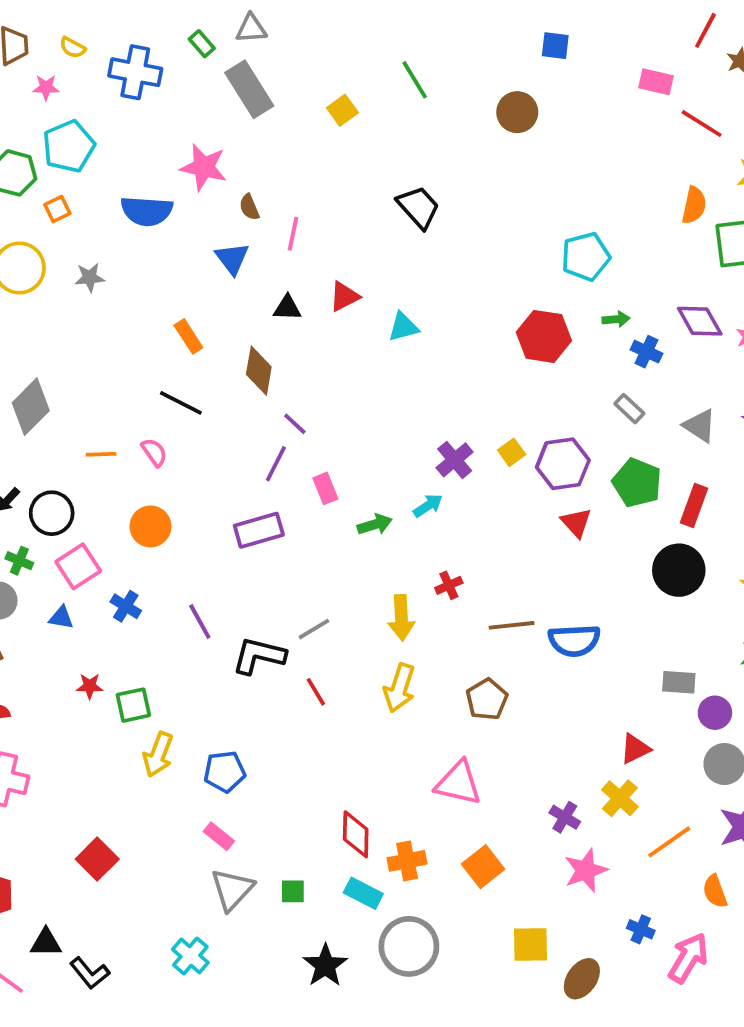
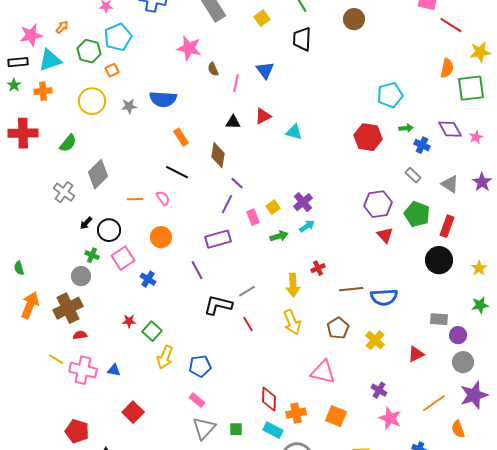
black trapezoid: (418, 207) -> (302, 39), moved, turned -135
blue semicircle: (147, 211) -> (163, 99), moved
blue triangle: (232, 258) -> (265, 70), moved
cyan triangle: (403, 327) -> (294, 132), turned 30
yellow square: (512, 452) -> (273, 207), moved
purple cross: (455, 460) -> (303, 202), moved
blue triangle: (61, 618) -> (114, 370), moved
purple line: (200, 621) -> (197, 270), moved
yellow arrow: (399, 688) -> (292, 322), turned -40
green square: (133, 705) -> (152, 331), turned -36
yellow cross: (620, 798) -> (375, 340), moved
orange square: (483, 867) -> (336, 416), turned -30
pink star: (586, 870) -> (390, 418), turned -30

